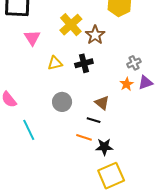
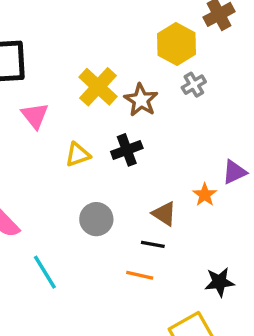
gray cross: (134, 63) -> (194, 85), moved
orange star: (127, 84) -> (205, 195), moved
black star: (104, 147) -> (219, 282), moved

